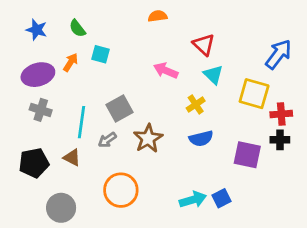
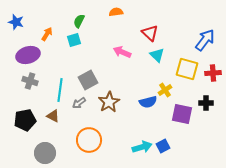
green semicircle: (77, 28) -> (79, 21), moved, turned 64
blue star: (37, 30) -> (16, 22), moved
cyan square: (100, 54) -> (74, 40), turned -32
orange arrow: (71, 62) -> (47, 34), moved
yellow cross: (196, 104) -> (165, 90), moved
red cross: (281, 114) -> (213, 73), moved

